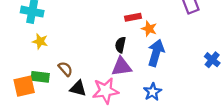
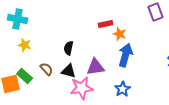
black semicircle: (120, 45) -> (69, 48), moved
green rectangle: (40, 77) -> (25, 76), turned 35
black triangle: (78, 88) -> (69, 71), moved

